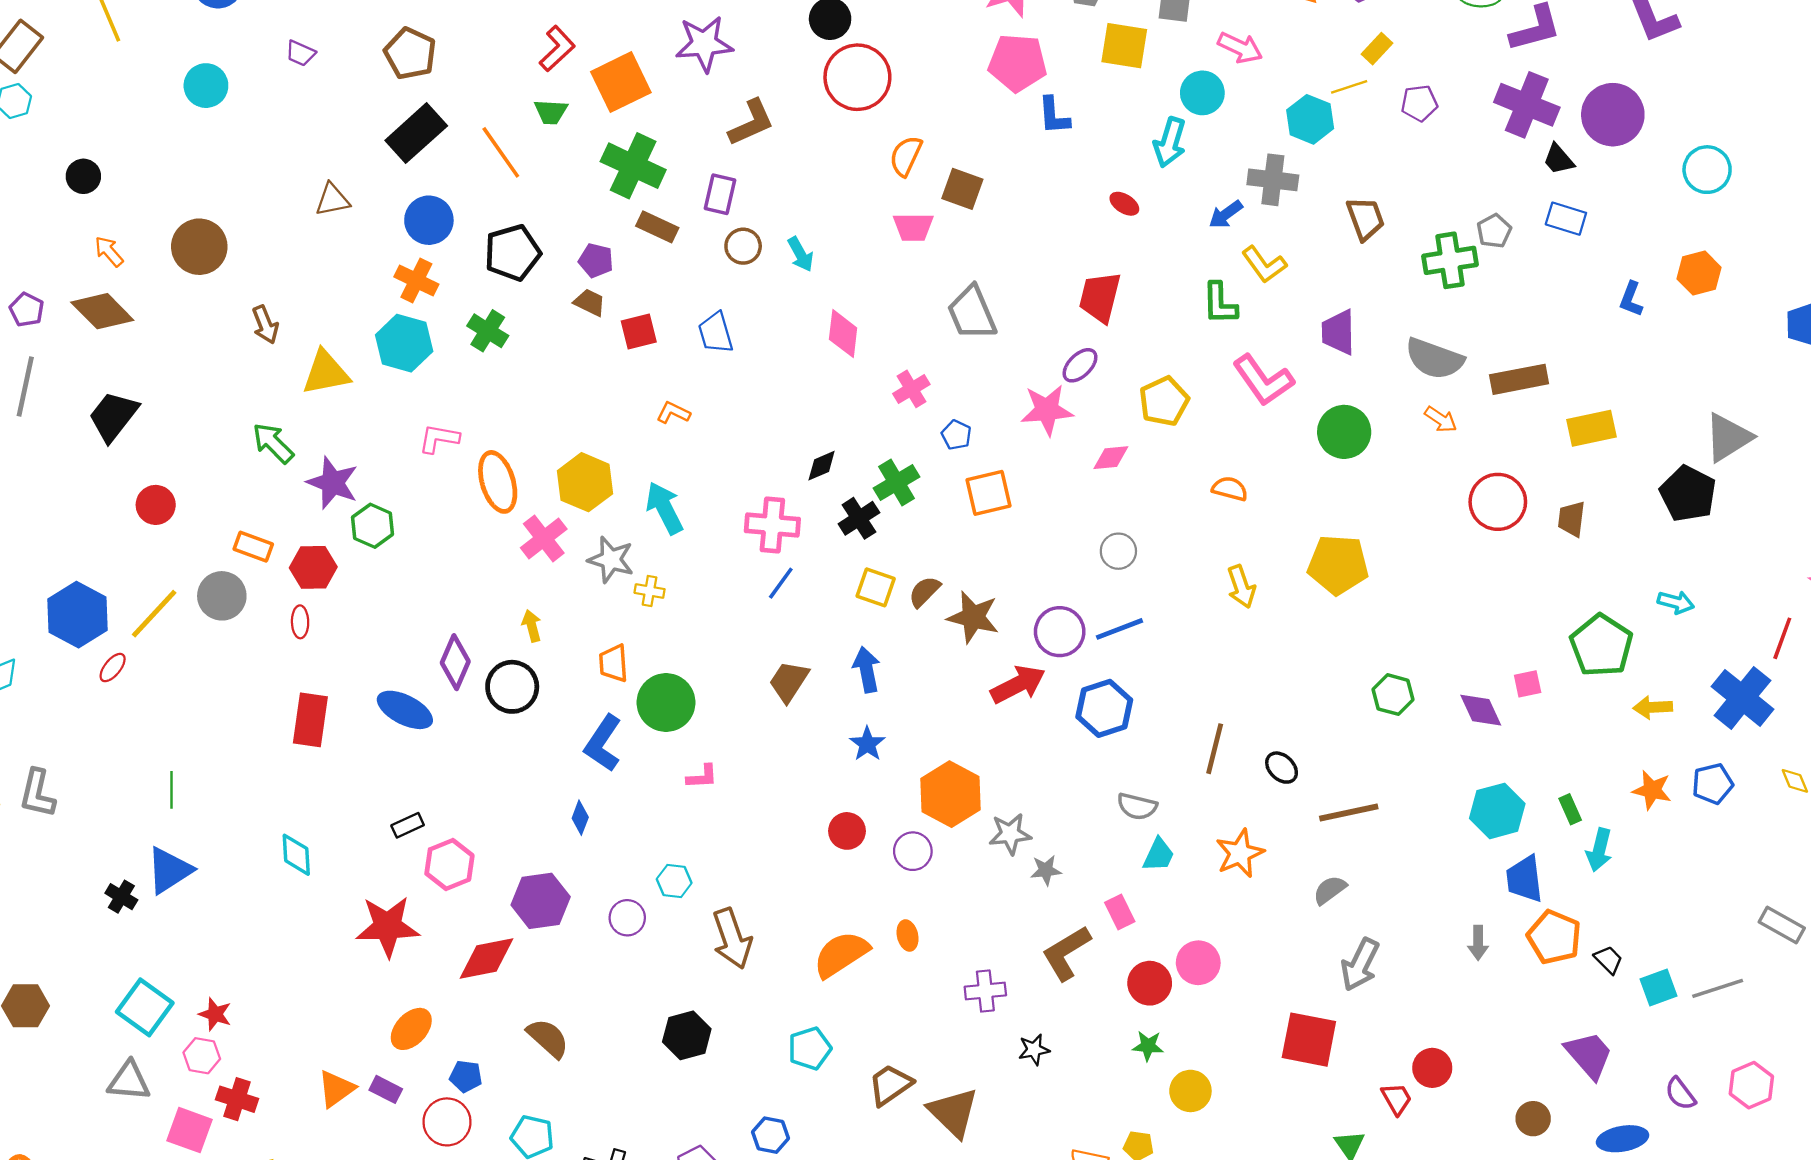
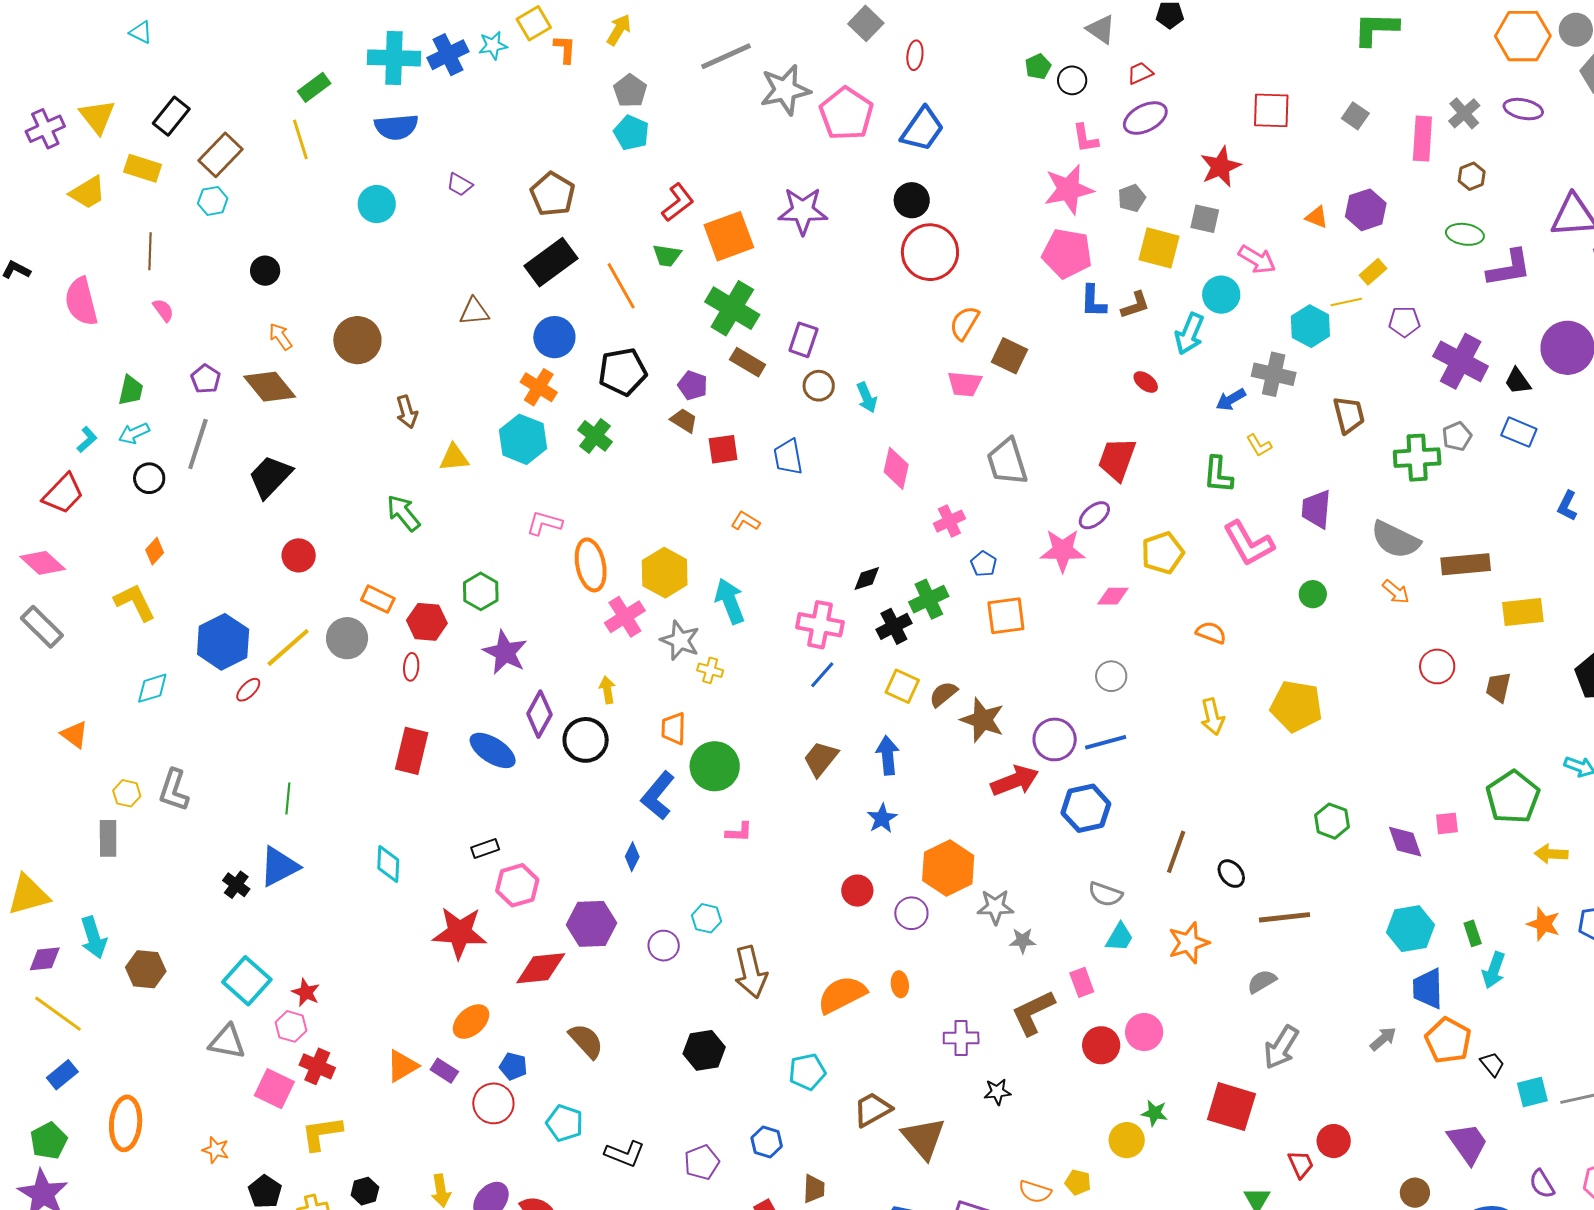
purple cross: (1527, 105) -> (1461, 361), moved
brown L-shape: (751, 123) -> (1135, 305), moved, size x0.7
yellow L-shape: (1264, 265) -> (1259, 445), size x0.7
yellow triangle: (326, 373) -> (454, 458), size x0.7
green circle: (1344, 432) -> (1313, 594), size x0.6
purple star: (333, 483) -> (505, 652), moved
red circle: (1498, 502) -> (1437, 666), size x0.7
gray arrow: (1478, 943) -> (1383, 1039), turned -136
green star: (1148, 1046) -> (1155, 1113), moved

